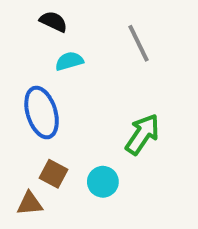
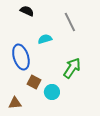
cyan semicircle: (69, 61) -> (45, 39), moved
brown square: (53, 174) -> (34, 82), moved

